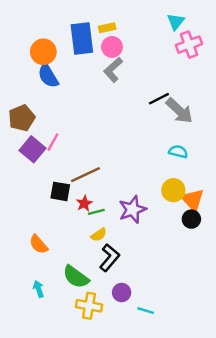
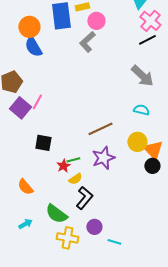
pink cross: (189, 45) -> (150, 21), turned -30
pink circle: (112, 47) -> (96, 21), moved
black line: (159, 99) -> (147, 40), moved
brown line: (85, 175) -> (100, 129), moved
red star: (84, 203) -> (63, 166), moved
cyan arrow: (39, 289) -> (25, 224), turned 80

